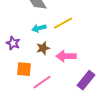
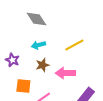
yellow line: (63, 23) -> (74, 45), moved

